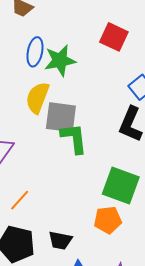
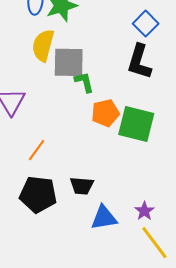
green L-shape: (74, 138) -> (84, 82), size x0.7
orange pentagon: (108, 220) -> (105, 113), moved

